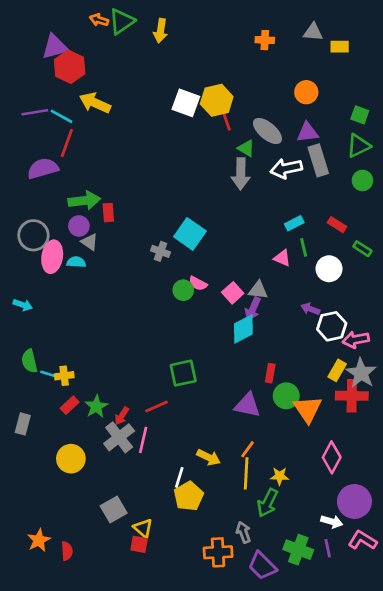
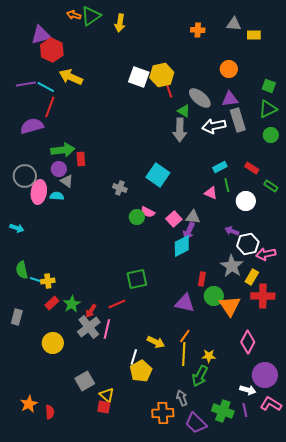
cyan square: (190, 234) -> (158, 175), moved
gray star: (361, 373) -> (232, 266), moved

